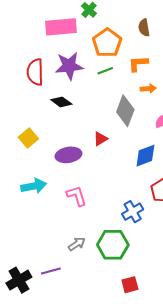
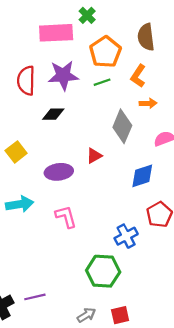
brown semicircle: (144, 28) -> (146, 37), size x1.4
orange L-shape: (138, 64) -> (138, 76), turned -55
black diamond: (61, 102) -> (53, 114), turned -40
gray arrow: (77, 244) -> (86, 315), moved

